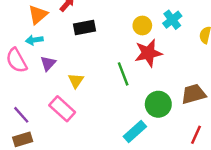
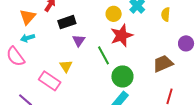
purple triangle: (48, 63) -> (79, 41), moved
green circle: (158, 104) -> (122, 76), moved
pink rectangle: (62, 109) -> (50, 81), moved

